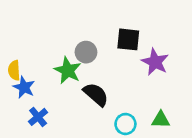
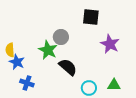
black square: (128, 39) -> (91, 17), moved
blue cross: (38, 117) -> (27, 83), turned -32

